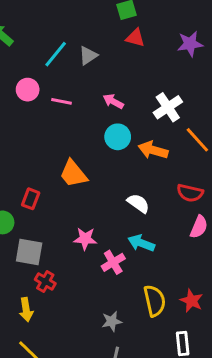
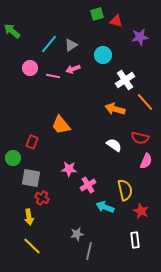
red triangle: (135, 38) -> (116, 21), moved
pink arrow: (113, 101) -> (73, 69), moved, turned -48
cyan circle: (118, 137) -> (103, 55), moved
white semicircle: (138, 203) -> (114, 145), moved
cyan arrow: (141, 243) -> (105, 207), moved
yellow semicircle: (155, 301) -> (125, 190), moved
gray star: (112, 321) -> (77, 234), moved

